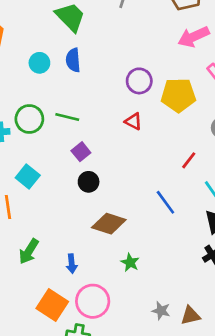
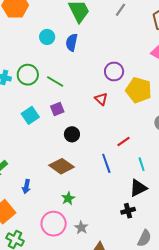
red line: (189, 160) -> (123, 141), moved
cyan square: (28, 177) -> (30, 115), moved
black circle: (89, 182) -> (72, 134), moved
pink circle: (93, 301) -> (54, 224), moved
gray star: (161, 311) -> (81, 227), moved

